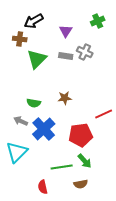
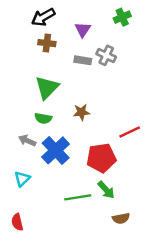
brown cross: (20, 39) -> (47, 43), moved
green triangle: (37, 59) -> (47, 88), moved
cyan triangle: (17, 152) -> (22, 179), size x0.6
brown semicircle: (81, 184) -> (121, 218), moved
red semicircle: (43, 187) -> (17, 222), moved

